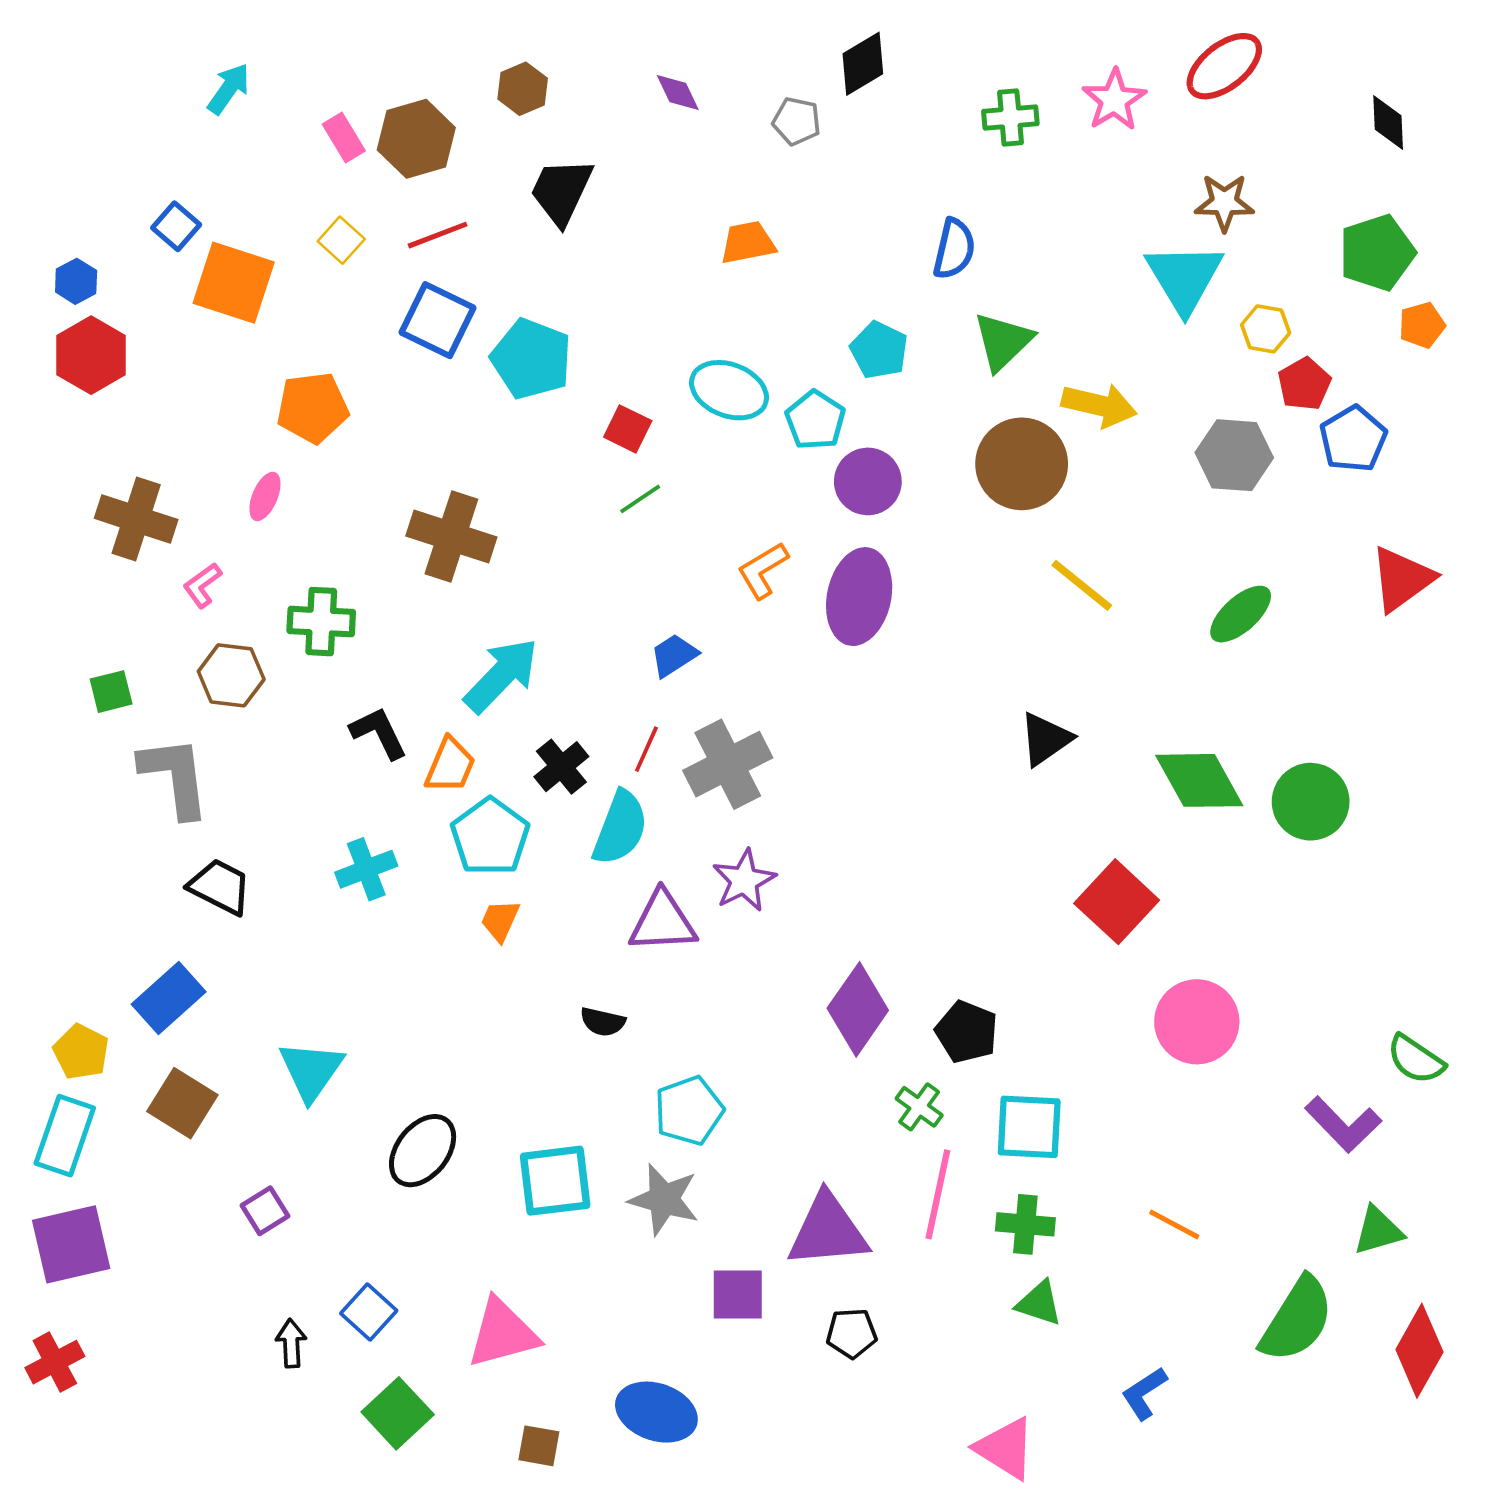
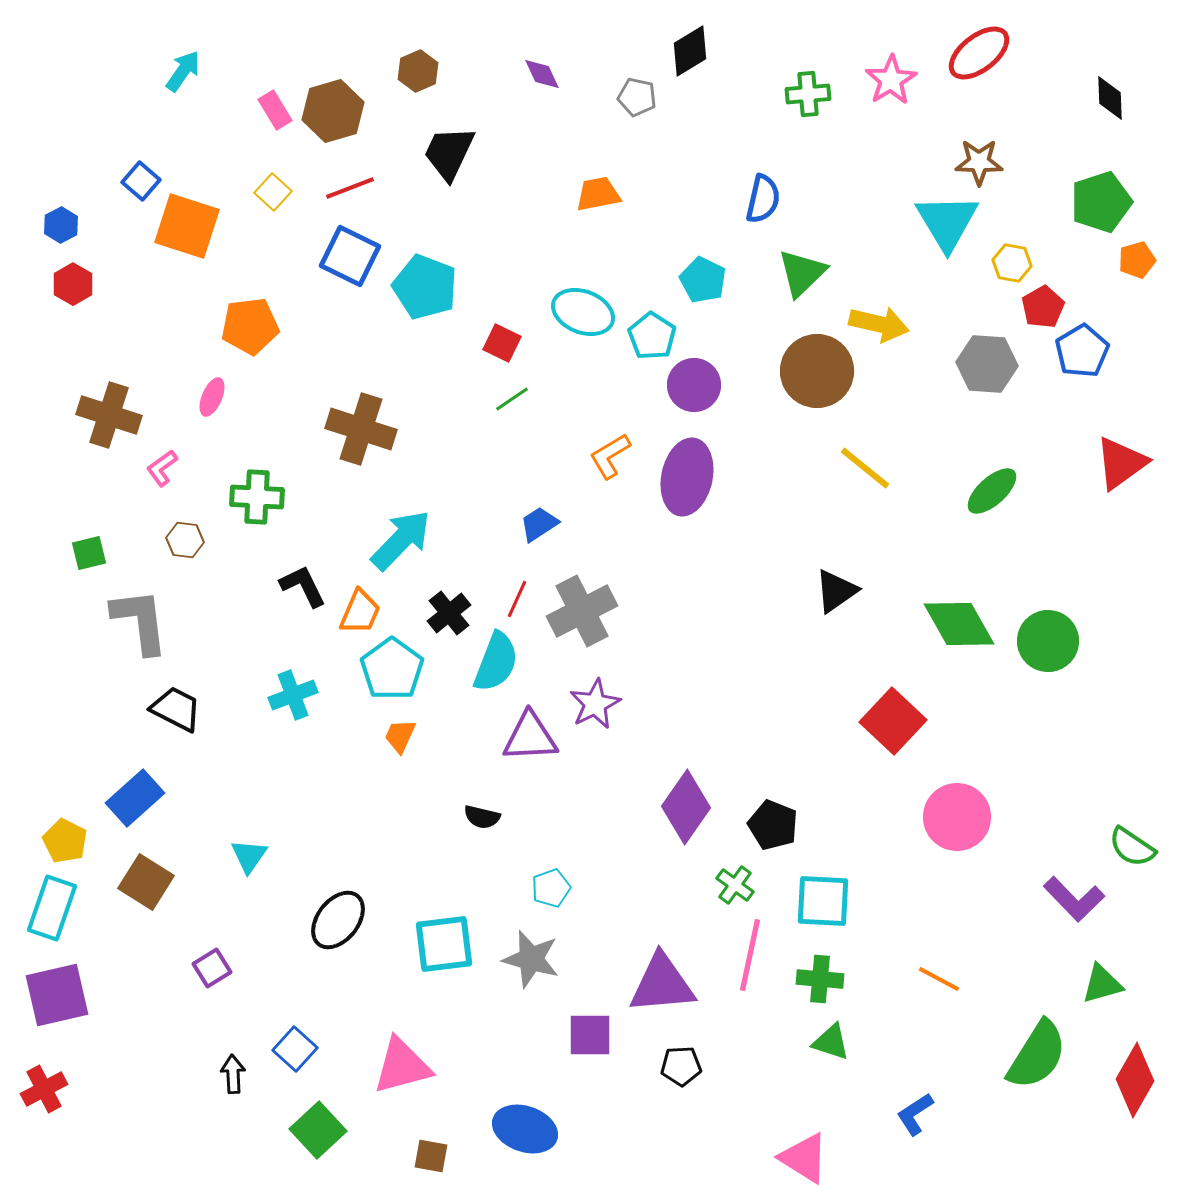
red hexagon: (91, 355) -> (73, 284), size x0.7
brown hexagon: (231, 675) -> (185, 540), size x0.7
cyan triangle: (311, 1071) -> (249, 856), size x0.7
cyan pentagon: (689, 1111) -> (551, 888), size x0.7

